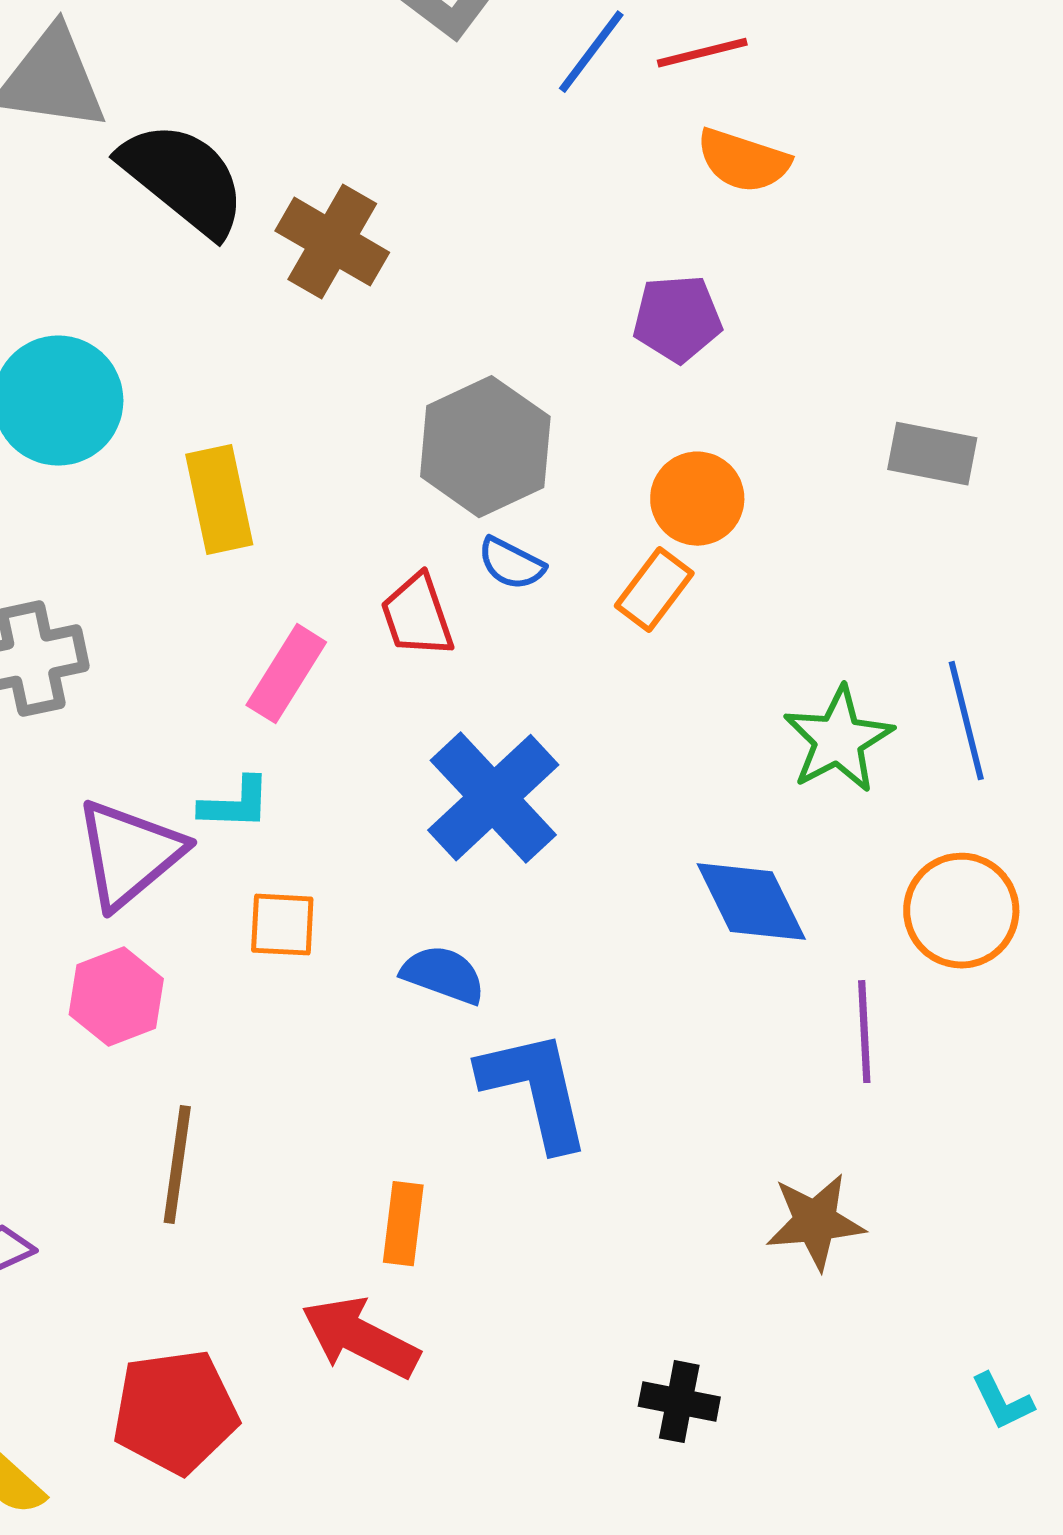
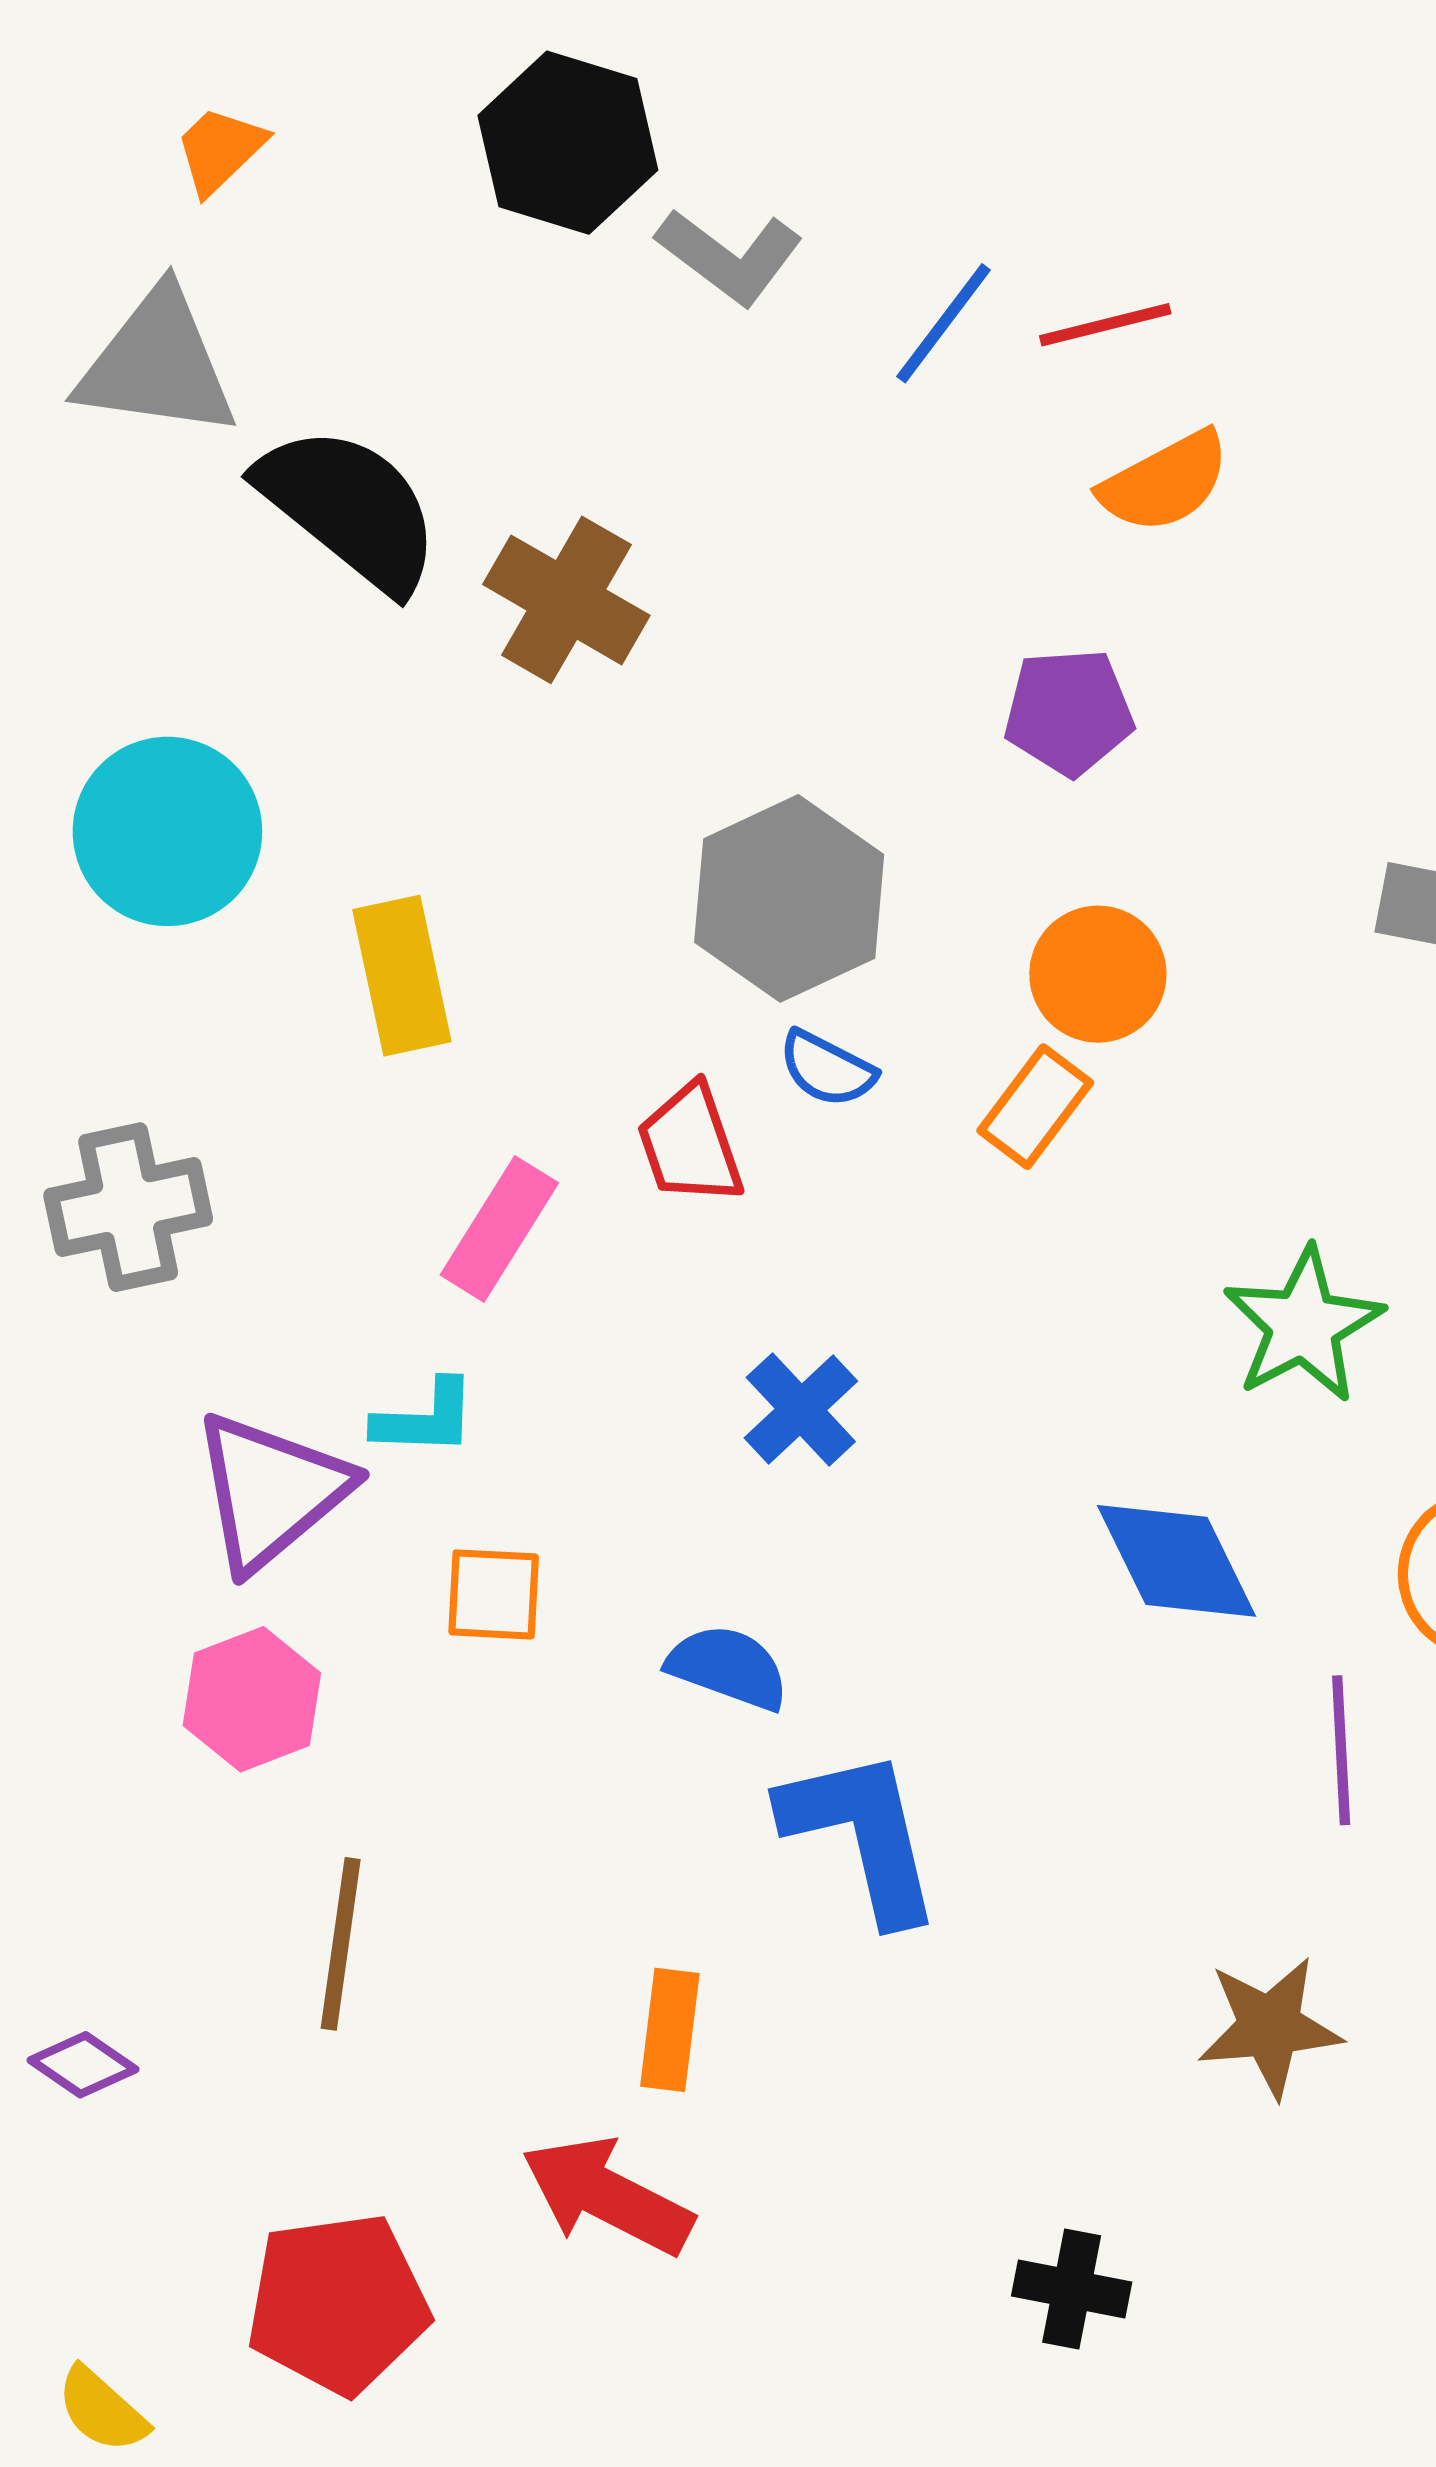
orange semicircle: (743, 161) -> (1165, 482), turned -46
blue cross: (493, 798) -> (801, 1409), size x0.6

